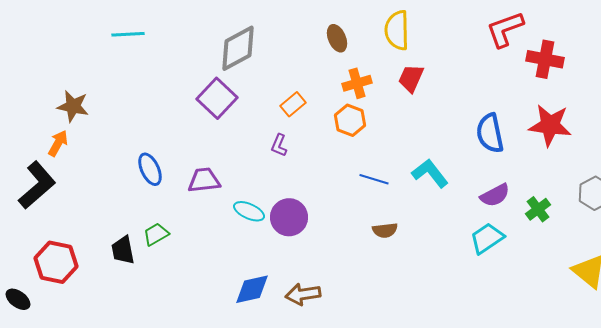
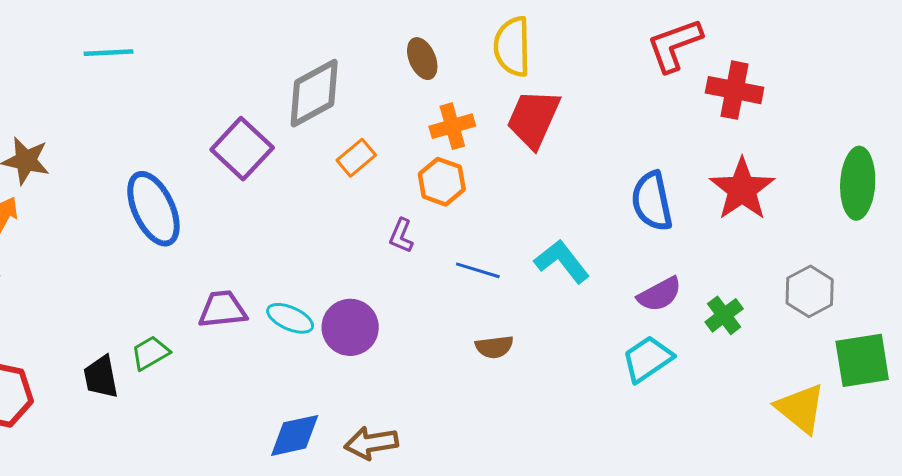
gray diamond: (238, 48) -> (314, 93), moved
red trapezoid: (411, 78) -> (533, 119), size x1.4
red star: (550, 125) -> (742, 189), turned 30
purple L-shape: (279, 145) -> (401, 236), moved
blue ellipse: (150, 169) -> (153, 209), moved, size x1.5
purple trapezoid: (204, 180) -> (223, 309), moved

